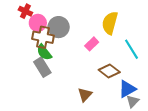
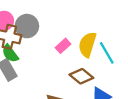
yellow semicircle: (110, 23) -> (87, 45), moved

